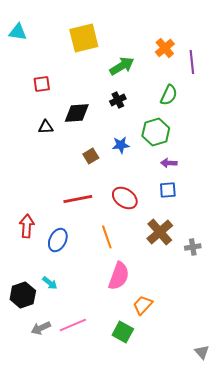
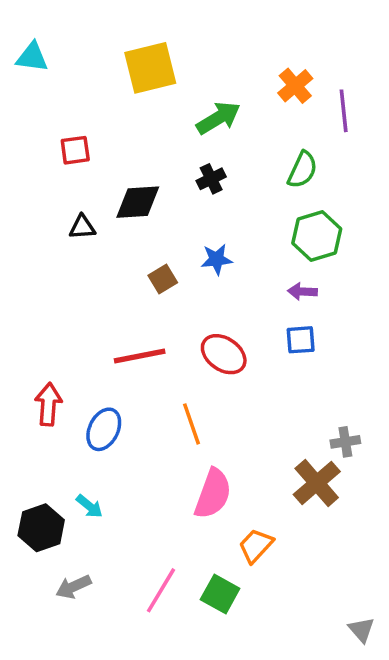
green hexagon: (156, 132) -> (317, 236), moved
brown cross: (160, 232) -> (317, 483), moved
pink line: (73, 325) -> (161, 590), moved, turned -36

